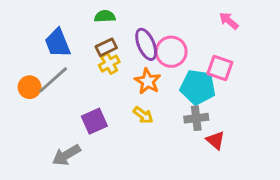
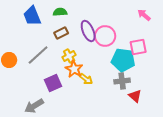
blue trapezoid: (58, 43) -> (32, 16), moved
yellow cross: (109, 64) -> (69, 56), moved
pink square: (220, 68) -> (138, 47), turned -30
gray line: (53, 80) -> (38, 55), moved
orange star: (148, 81) -> (74, 69), moved

